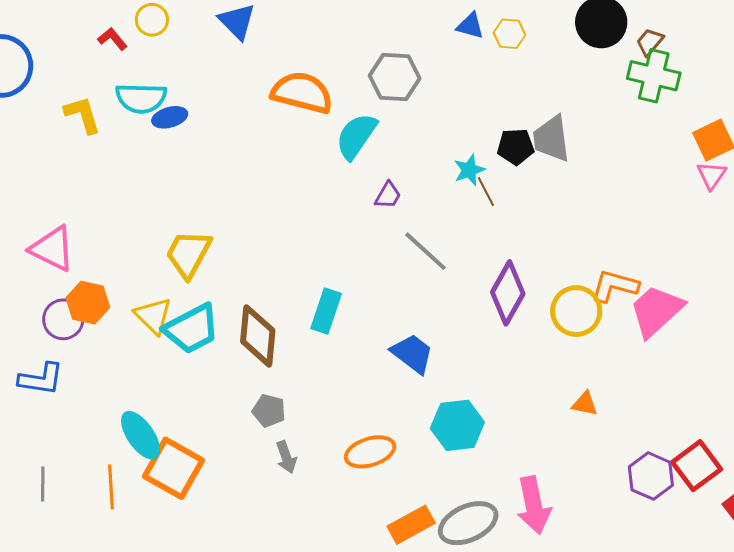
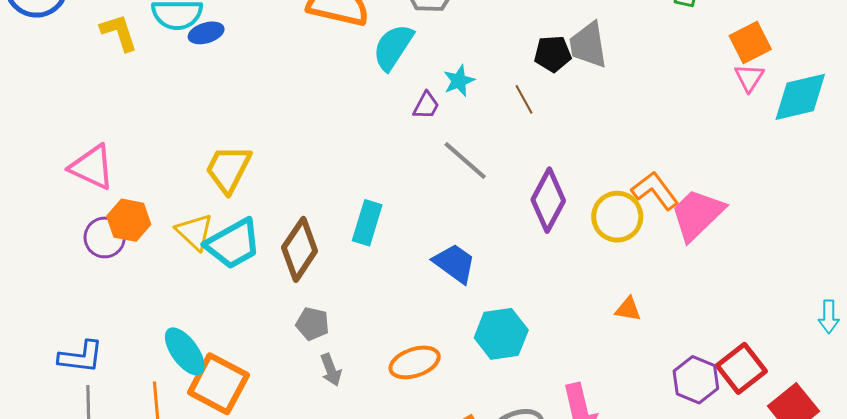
cyan star: (469, 170) -> (459, 81), moved
orange L-shape: (615, 286) -> (655, 191), turned 39
brown diamond: (258, 336) -> (300, 249), turned 30
blue L-shape: (41, 379) -> (81, 357), moved

